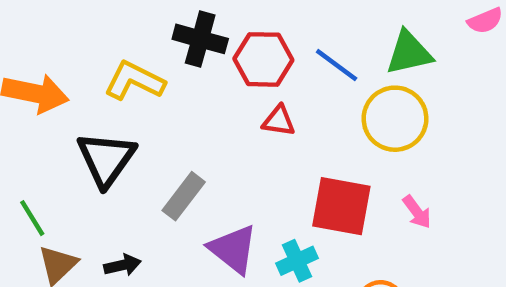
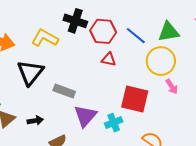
gray rectangle: (184, 196) -> (64, 91), turned 70
pink arrow: (417, 212) -> (172, 87), moved
purple triangle: (233, 249) -> (85, 116), turned 30

